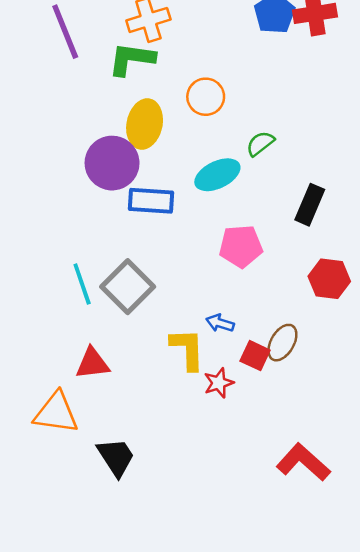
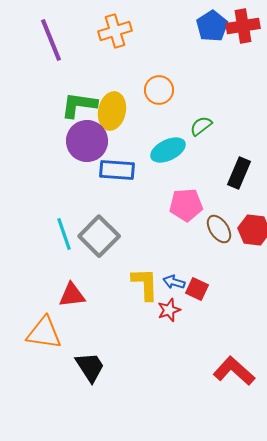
green L-shape: (132, 59) -> (79, 105), moved
blue arrow: (220, 323) -> (174, 282), moved
brown ellipse: (282, 343) -> (219, 229), moved, turned -64

